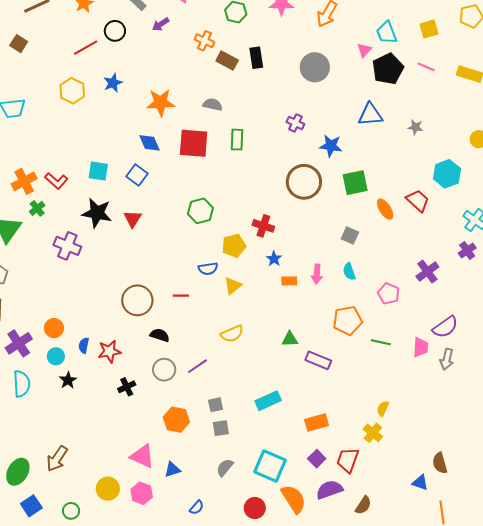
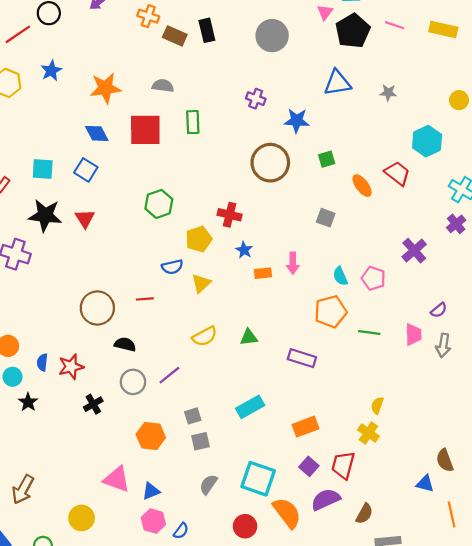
green square: (355, 183) -> (327, 159), size x0.6
cyan semicircle: (349, 272) -> (340, 276), moved
purple semicircle: (445, 327) -> (439, 310), size x0.6
green triangle: (290, 339) -> (249, 337), moved
pink hexagon: (142, 493) -> (153, 521), moved

